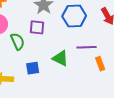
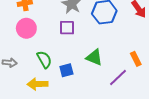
green semicircle: (18, 41) -> (44, 60), moved
purple line: (86, 47) -> (118, 78), moved, turned -36

